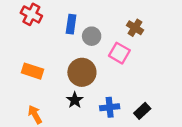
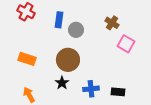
pink square: (119, 53) -> (126, 44), moved
black rectangle: (142, 111) -> (118, 92), turned 48

